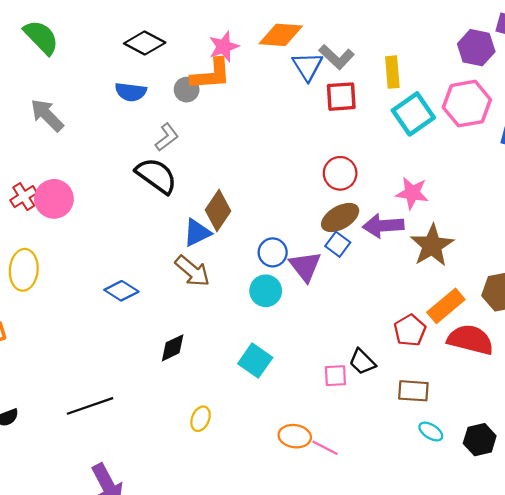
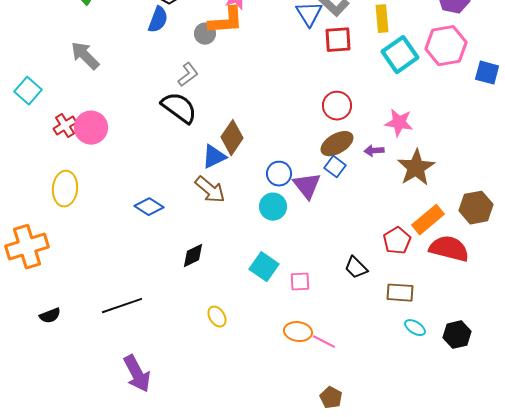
blue semicircle: (131, 92) -> (158, 20), moved, turned -76
purple arrow: (383, 226) -> (374, 151), size x0.6
pink square: (335, 376) -> (300, 282), moved
yellow ellipse: (201, 419) -> (217, 317), turned -55

